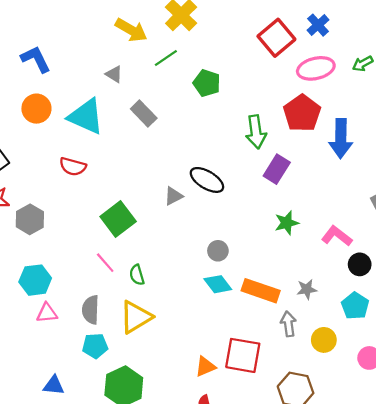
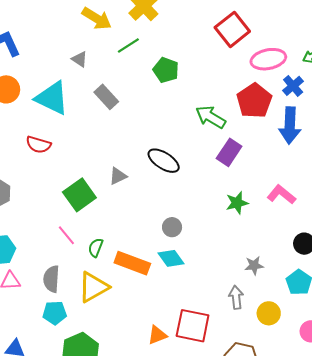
blue cross: (318, 25) -> (293, 86), moved
green arrow: (256, 132) -> (211, 117), turned 128
gray triangle: (173, 196) -> (118, 176), moved
pink L-shape: (337, 236) -> (281, 195), moved
green semicircle: (137, 275) -> (96, 248), turned 36
orange rectangle: (261, 291) -> (132, 263), moved

